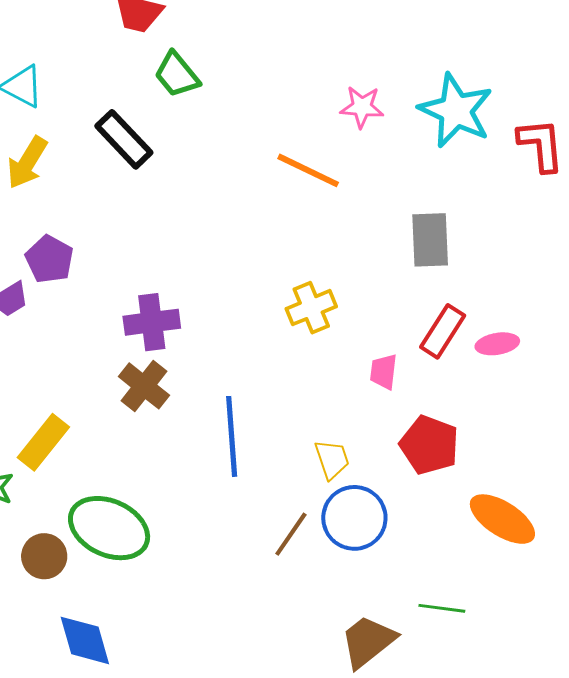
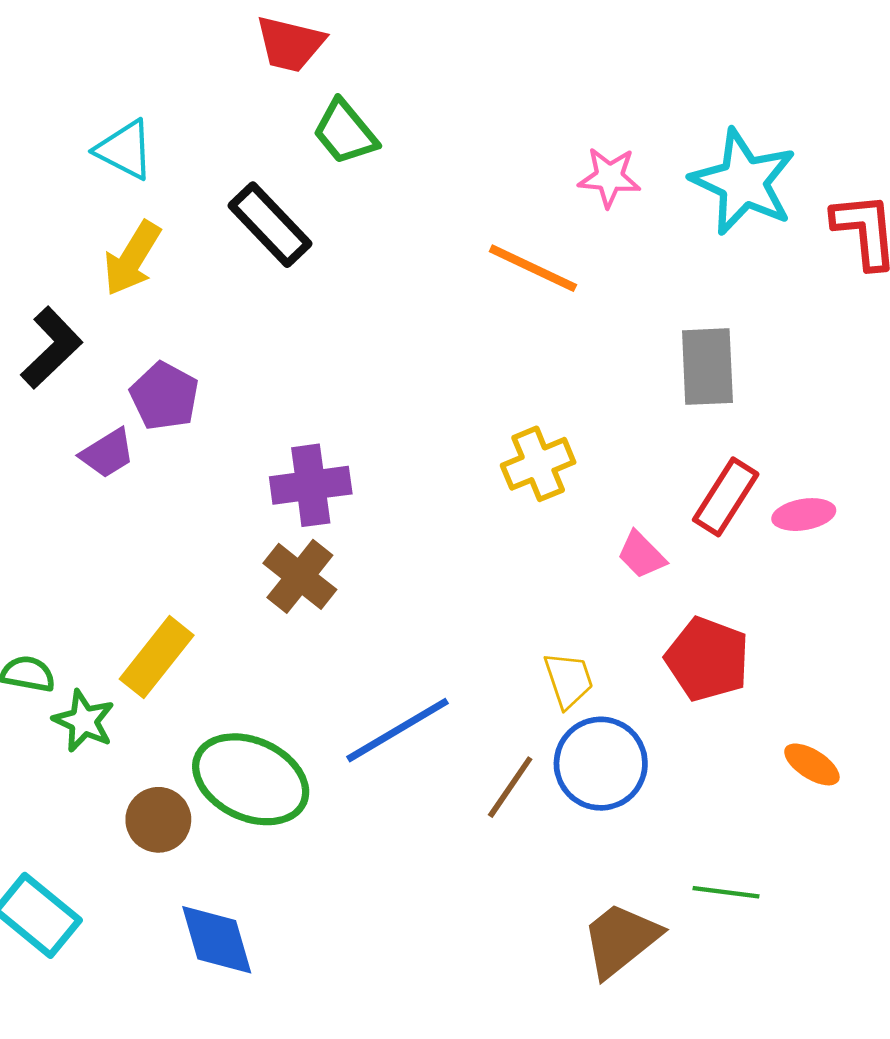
pink trapezoid: (383, 372) -> (641, 555), turned -51
blue line: (232, 436) -> (397, 730), moved, turned 64
orange ellipse: (502, 519) -> (812, 764), size x0.6

